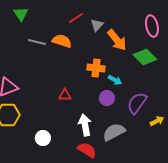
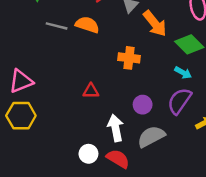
cyan arrow: (115, 80) -> (183, 73), moved
purple circle: (107, 98) -> (143, 105), moved
white circle: (43, 138) -> (88, 154), moved

